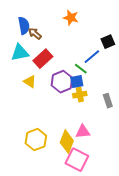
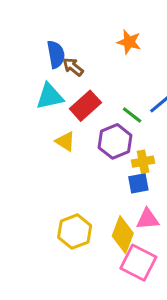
green line: (81, 69) -> (132, 115), moved
blue square: (77, 82) -> (138, 183), moved

